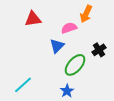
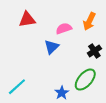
orange arrow: (86, 14) -> (89, 21), moved
green ellipse: (75, 65) -> (85, 80), moved

